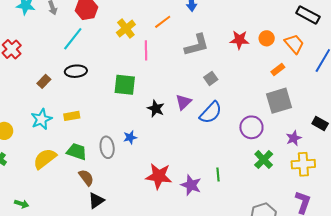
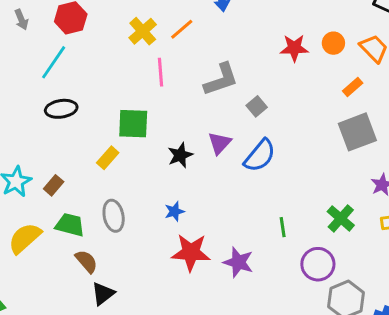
yellow cross: (126, 29) -> (143, 31), moved
gray L-shape: (197, 45) -> (221, 79), moved
brown rectangle: (44, 81) -> (54, 185), moved
black star: (156, 109) -> (180, 155), turned 30
yellow rectangle: (72, 116) -> (108, 158), moved, turned -35
purple circle: (251, 127) -> (318, 264), moved
blue star: (130, 137) -> (174, 211), moved
green line: (218, 174) -> (283, 227), moved

